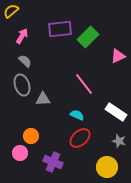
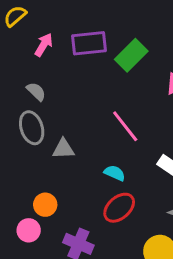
pink arrow: (22, 36) -> (44, 45), moved

